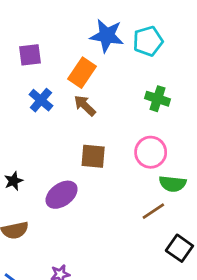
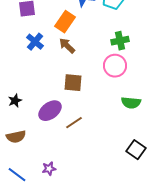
green cross: (157, 99) -> (120, 41), turned -30
pink circle: (151, 152) -> (115, 66), moved
brown line: (153, 211) -> (74, 123), moved

